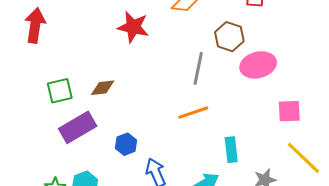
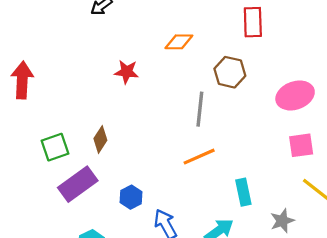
red star: (133, 27) -> (127, 72), size x0.7
pink ellipse: (258, 65) -> (295, 95), moved
brown diamond: (103, 88) -> (100, 139), turned -45

